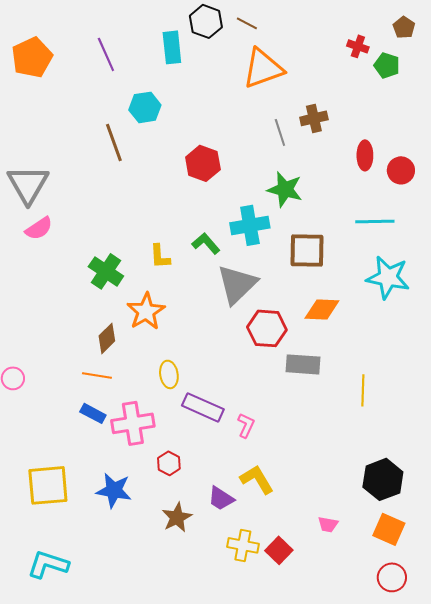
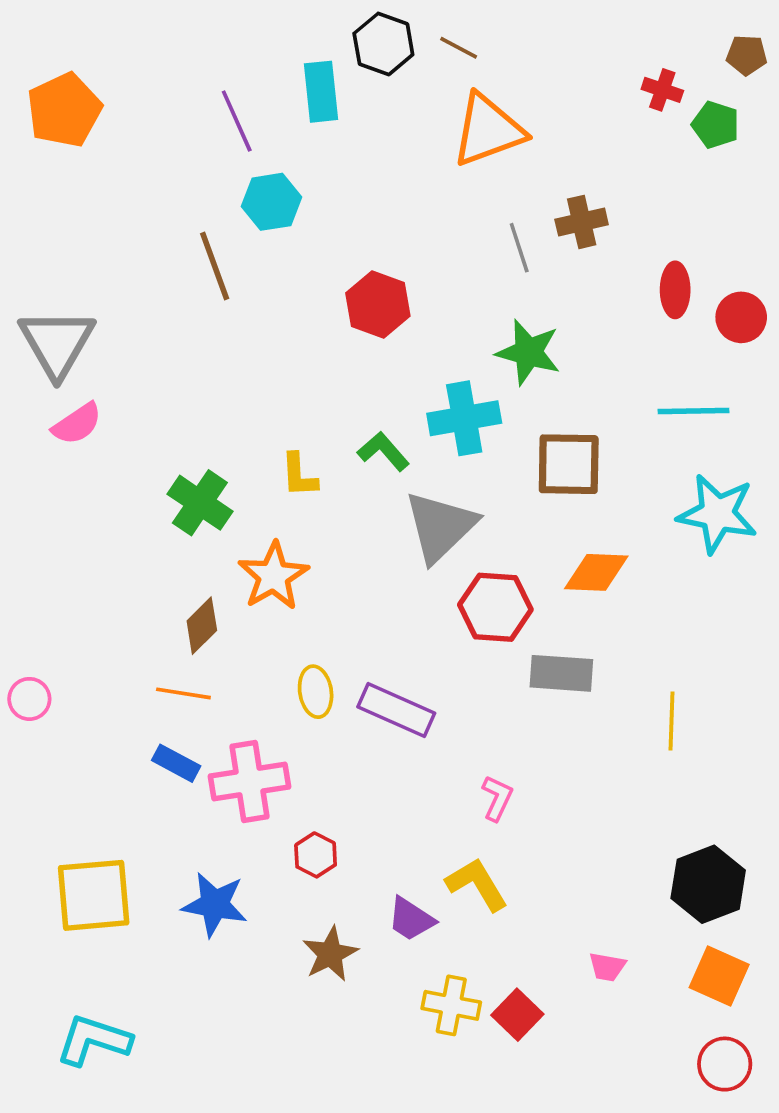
brown pentagon: (404, 27) -> (747, 55), turned -30
purple line: (106, 54) -> (237, 121), moved
purple rectangle: (203, 407) -> (396, 710), moved
pink L-shape: (246, 425) -> (497, 798), moved

